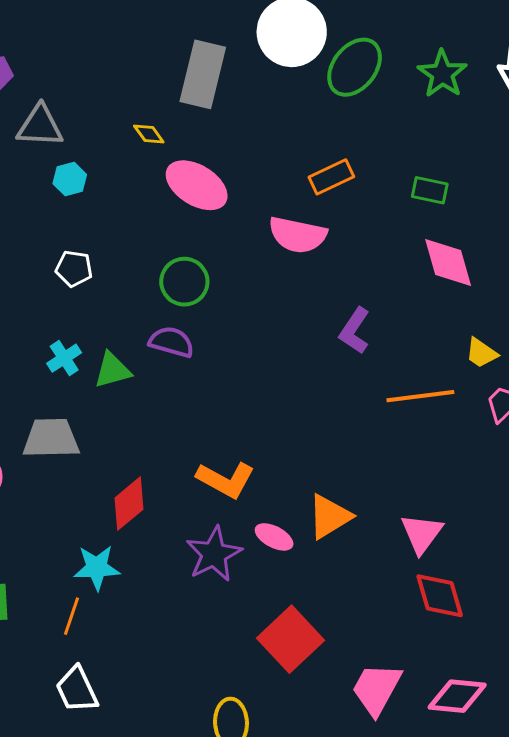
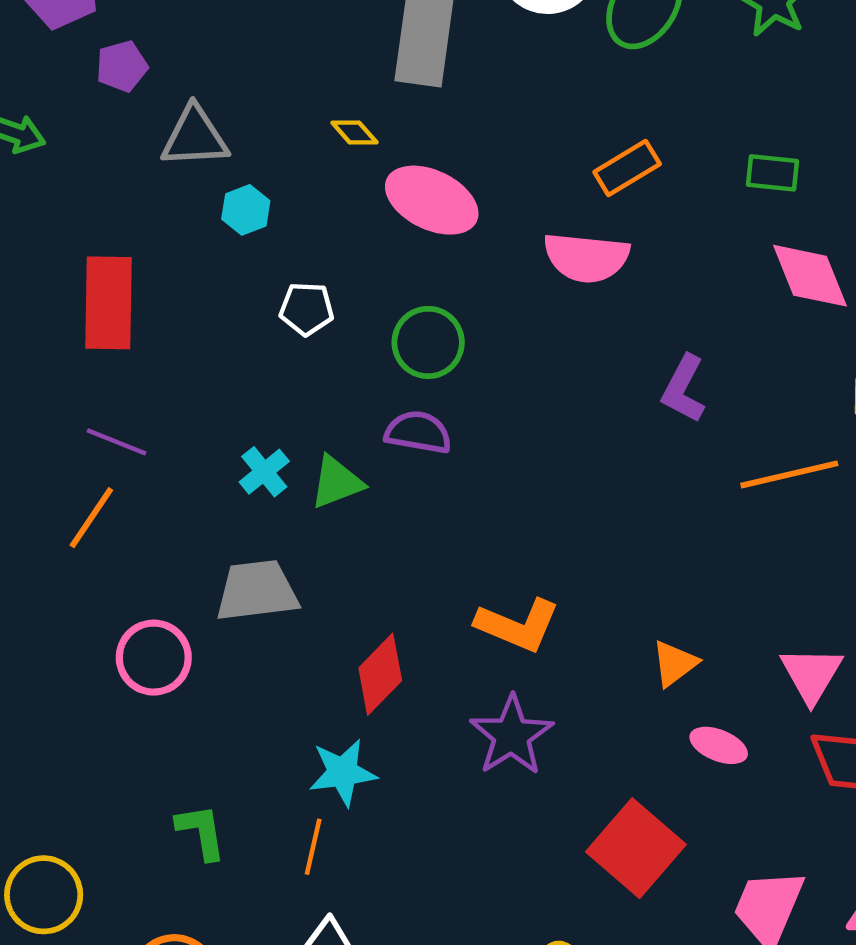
white pentagon: (74, 268) -> (307, 309), moved
orange triangle: (330, 516) -> (675, 663), size x0.7
pink ellipse: (274, 537) -> (719, 745), moved

